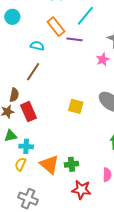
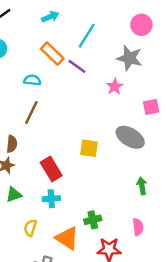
purple line: (74, 39) -> (77, 66), turned 35
red rectangle: (29, 112) -> (51, 169), moved
cyan cross: (26, 146) -> (51, 199), moved
orange triangle: (49, 164) -> (67, 238), moved

